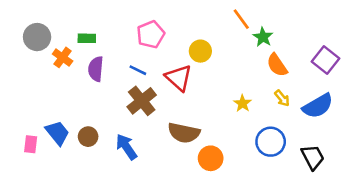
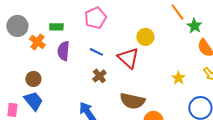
pink pentagon: (151, 34) -> (95, 18), moved
brown cross: (142, 101) -> (99, 76), size x0.6
brown circle: (88, 137) -> (33, 79), moved

